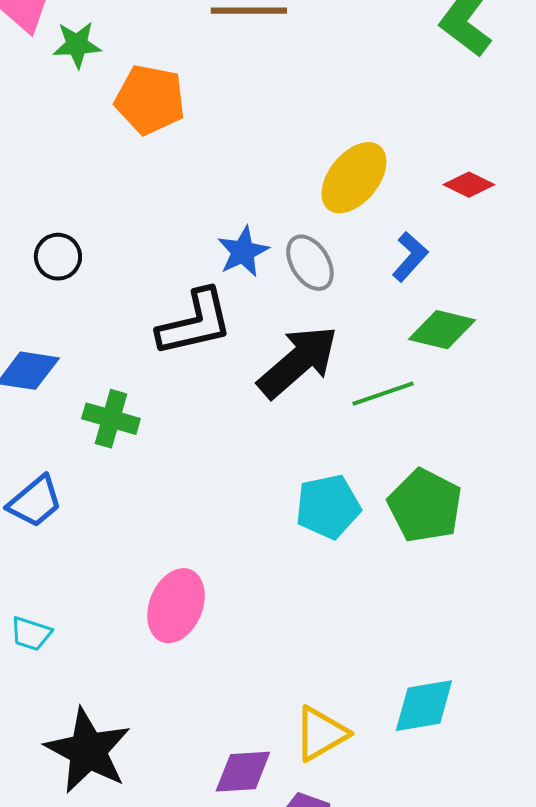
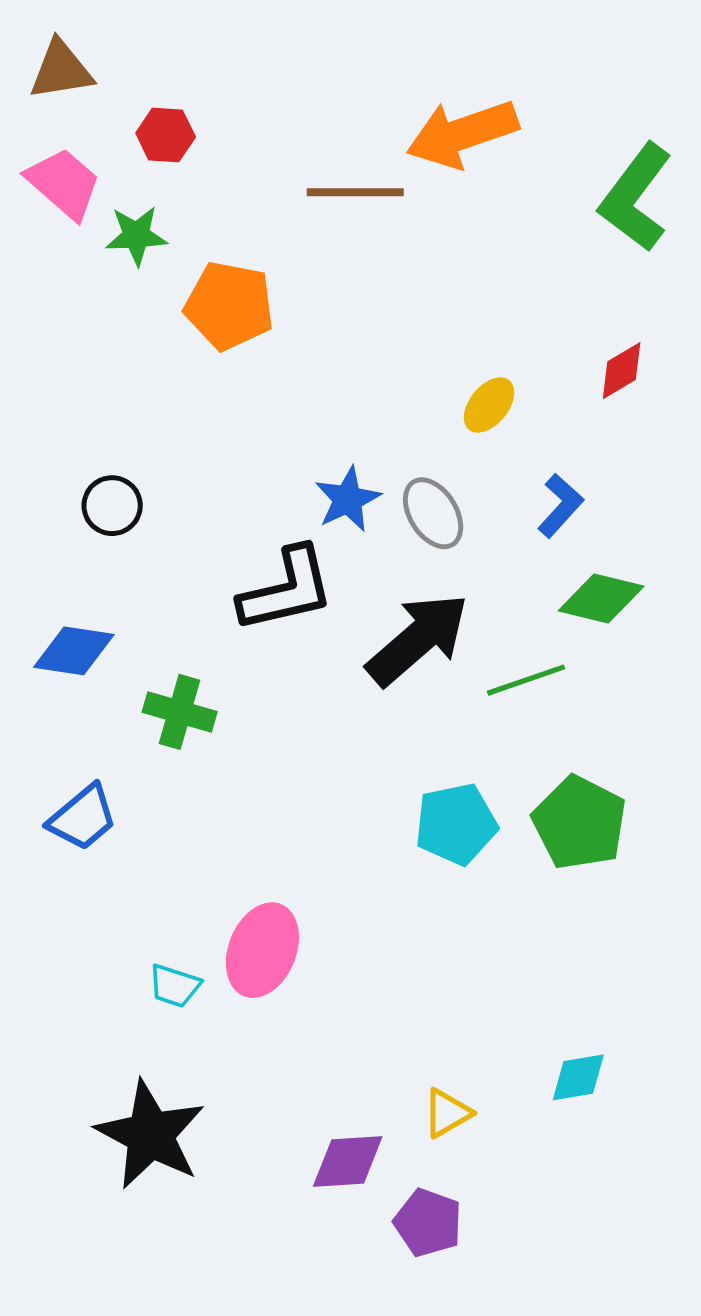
yellow ellipse: (354, 178) -> (489, 405), size x0.6
red diamond: (469, 185) -> (622, 371), moved, turned -57
cyan trapezoid: (31, 634) -> (174, 986), moved
cyan diamond: (424, 706) -> (578, 1077), size x0.7
yellow triangle: (321, 734) -> (447, 1113), size x0.7

